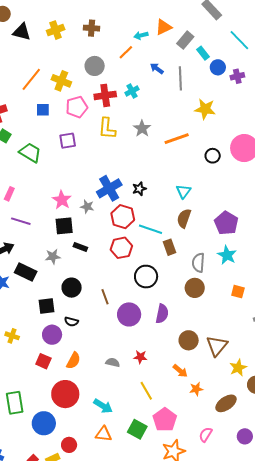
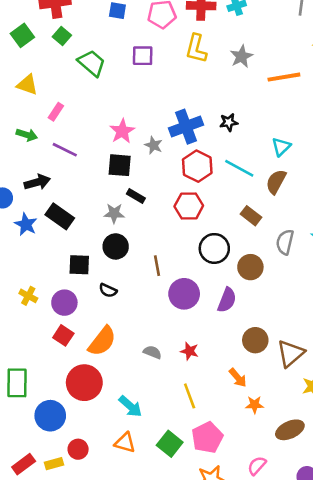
black star: (139, 189) -> (229, 122), moved
cyan line: (150, 229) -> (239, 168), moved
brown rectangle: (169, 247) -> (251, 216), turned -42
gray star: (53, 257) -> (114, 213), moved
brown circle: (195, 288) -> (250, 267), moved
purple circle: (52, 335) -> (64, 303), moved
orange semicircle: (73, 361) -> (102, 341), size x1.4

